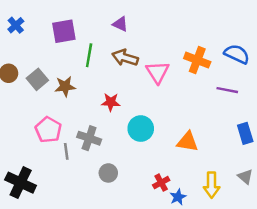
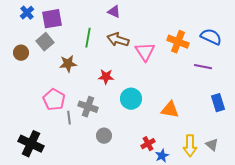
purple square: (64, 31) -> (52, 19), moved
gray square: (37, 79) -> (45, 42), moved
gray triangle: (245, 177) -> (212, 145), moved

